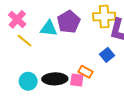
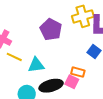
cyan triangle: (49, 28) -> (36, 65), moved
pink square: (77, 80) -> (72, 82), turned 32

